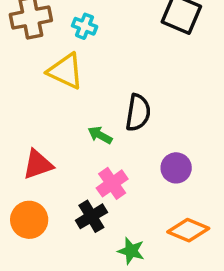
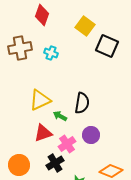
yellow triangle: (65, 71) -> (40, 100), moved, turned -50
red triangle: (38, 164) -> (43, 133), moved
purple circle: (176, 168) -> (91, 135), moved

